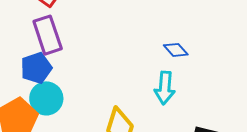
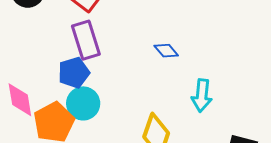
blue diamond: (176, 50) -> (166, 51), moved

